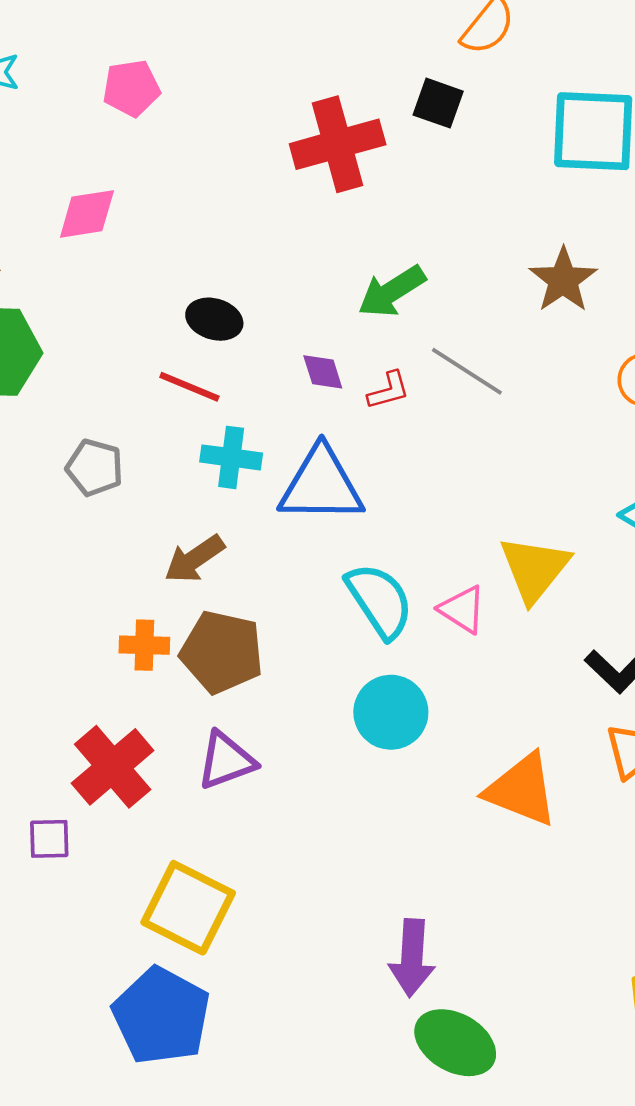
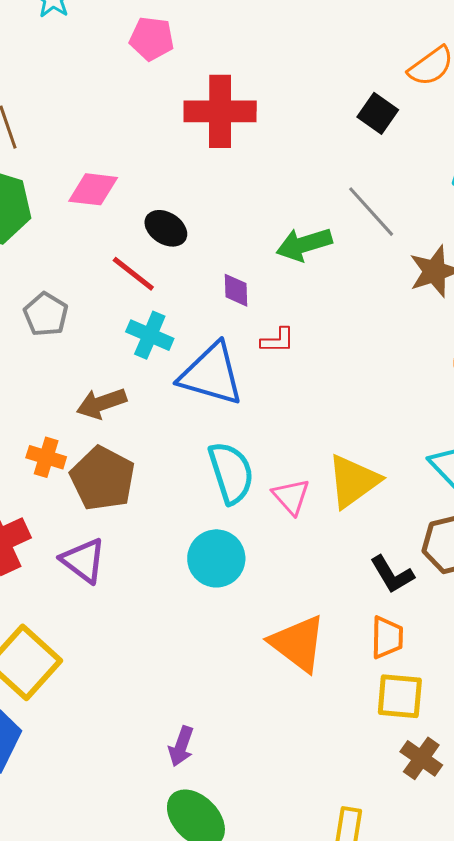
red cross: (338, 144) -> (220, 111), moved
pink diamond: (87, 214) -> (93, 189), moved
gray line: (467, 371) -> (371, 212), moved
red L-shape: (389, 390) -> (278, 340), moved
purple triangle: (226, 761) -> (83, 560), turned 42
purple arrow: (412, 958) -> (181, 746), size x0.7

